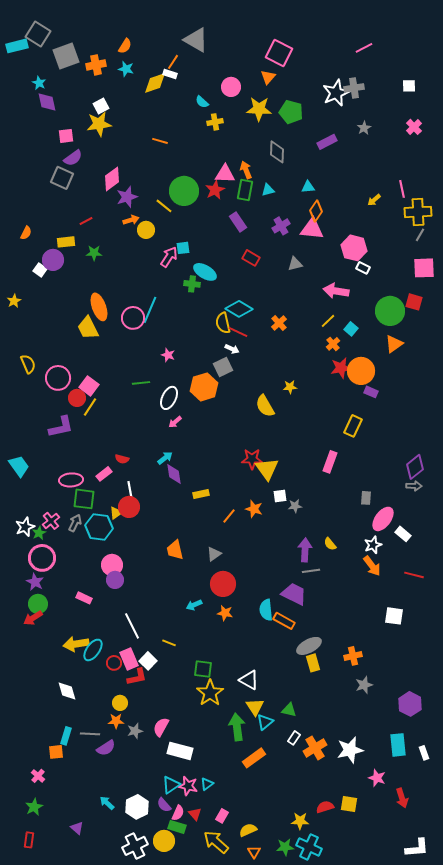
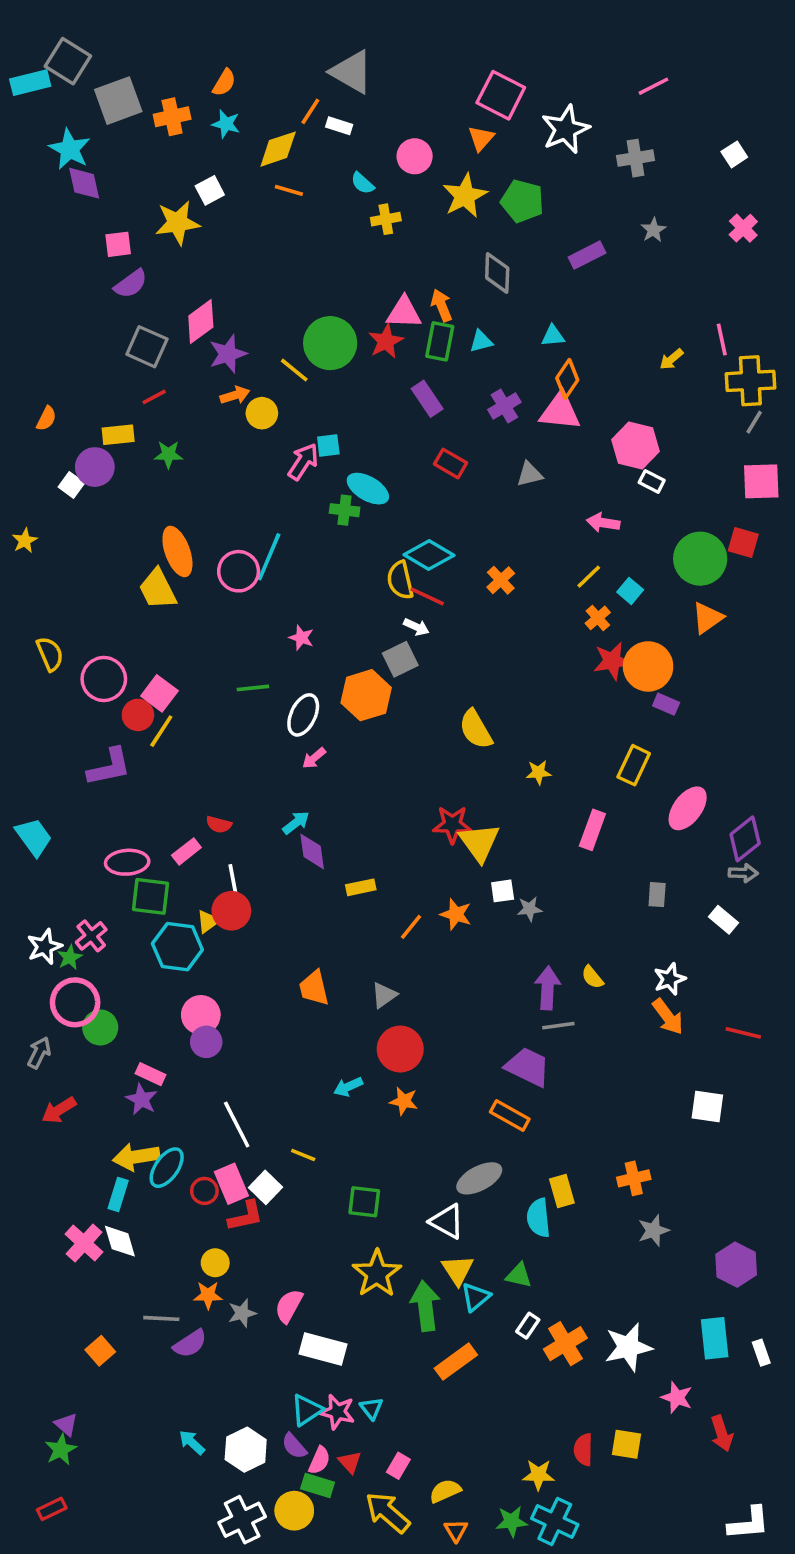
white rectangle: (170, 74) -> (339, 126), moved
cyan star: (39, 83) -> (70, 149), size x1.6
white square: (409, 86) -> (734, 154), turned -32
white star: (336, 93) -> (565, 129), moved
white square: (101, 106) -> (210, 190), moved
yellow star: (259, 109) -> (465, 196), turned -30
orange line: (160, 141) -> (289, 190), moved
gray square: (62, 178) -> (147, 347), moved
pink arrow: (336, 291) -> (603, 523), size x0.7
yellow star: (290, 387) -> (539, 772), moved
pink ellipse: (383, 519) -> (688, 808), moved
gray arrow: (75, 523) -> (39, 1053), moved
white rectangle: (403, 534) -> (724, 920), moved
purple star: (35, 582) -> (142, 1099), moved
green circle: (38, 604) -> (100, 1027), moved
cyan semicircle: (266, 610) -> (539, 1218), moved
gray ellipse: (309, 646) -> (479, 1178), moved
yellow star: (210, 693) -> (377, 1274), moved
cyan rectangle: (66, 736) -> (118, 1195), moved
orange square: (56, 752) -> (100, 1351), turned -35
pink cross: (38, 776) -> (84, 1243), moved, size x1.5
cyan triangle: (207, 784) -> (371, 1408), turned -32
red semicircle: (325, 807) -> (583, 1450), turned -72
purple triangle: (77, 828) -> (66, 1424), moved
red rectangle: (29, 840) -> (52, 1509), turned 56

